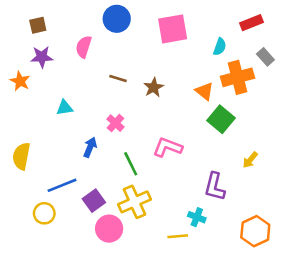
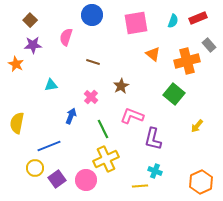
brown square: (38, 25) -> (30, 20), turned -32
cyan semicircle: (220, 47) -> (173, 21), moved
brown star: (154, 87) -> (121, 86), moved
orange triangle: (204, 91) -> (153, 54), moved
purple L-shape: (215, 187) -> (153, 139), moved
purple square: (94, 201) -> (57, 179), moved

